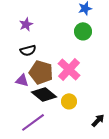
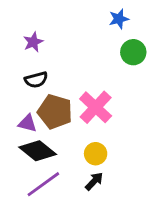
green circle: (83, 31) -> (133, 52), moved
black diamond: (44, 94) -> (38, 151), moved
black arrow: (98, 120) -> (94, 181), moved

